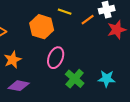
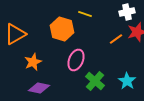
orange line: (88, 20) -> (116, 39), moved
cyan star: (107, 79) -> (127, 81), turned 30

